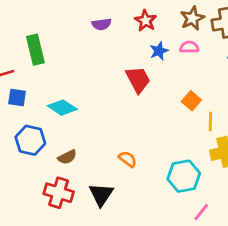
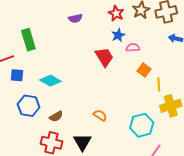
red star: (146, 21) -> (116, 13), moved
pink semicircle: (189, 47) -> (133, 48), moved

